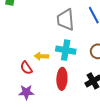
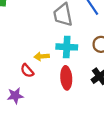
purple star: (26, 92) -> (15, 96), moved

